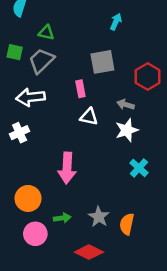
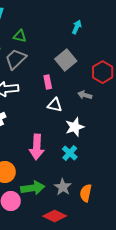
gray square: (102, 62) -> (66, 60), turned -30
white star: (127, 130) -> (75, 127), moved
cyan cross: (139, 168) -> (70, 153), moved
green arrow: (62, 218) -> (33, 188), size x1.6

